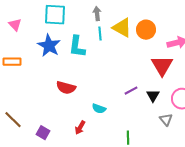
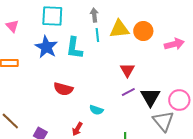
yellow triangle: (122, 28) -> (119, 29), turned -35
red triangle: (162, 66) -> (127, 70), moved, size x0.7
black triangle: (153, 96) -> (150, 97), size x1.5
gray triangle: (166, 120) -> (163, 121), size x1.6

